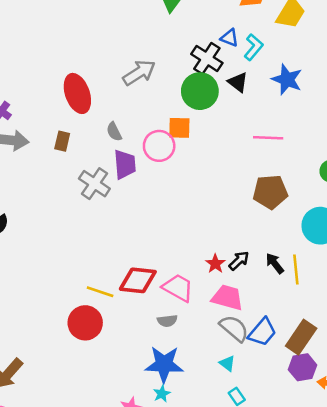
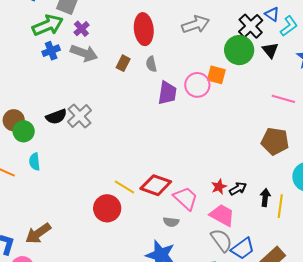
gray semicircle: (114, 132) -> (151, 64), moved
gray cross: (94, 184) -> (80, 116), moved
black arrow: (275, 263) -> (265, 198), turned 30

